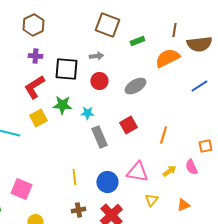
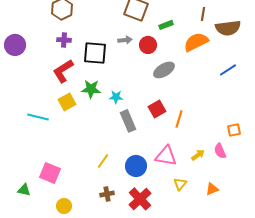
red circle: (99, 81) -> (148, 45), moved
orange line: (163, 135) -> (179, 119), moved
yellow line: (74, 177) -> (103, 161), turned 42

